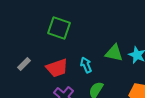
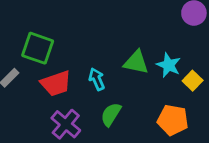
green square: (59, 28) -> (38, 48), moved

